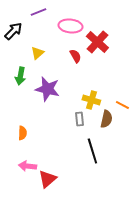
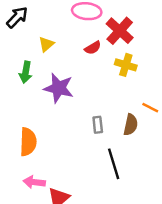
red semicircle: (75, 56) -> (93, 48), turned 88
yellow cross: (91, 100) -> (126, 65), moved
orange semicircle: (22, 133) -> (28, 142), size x1.6

